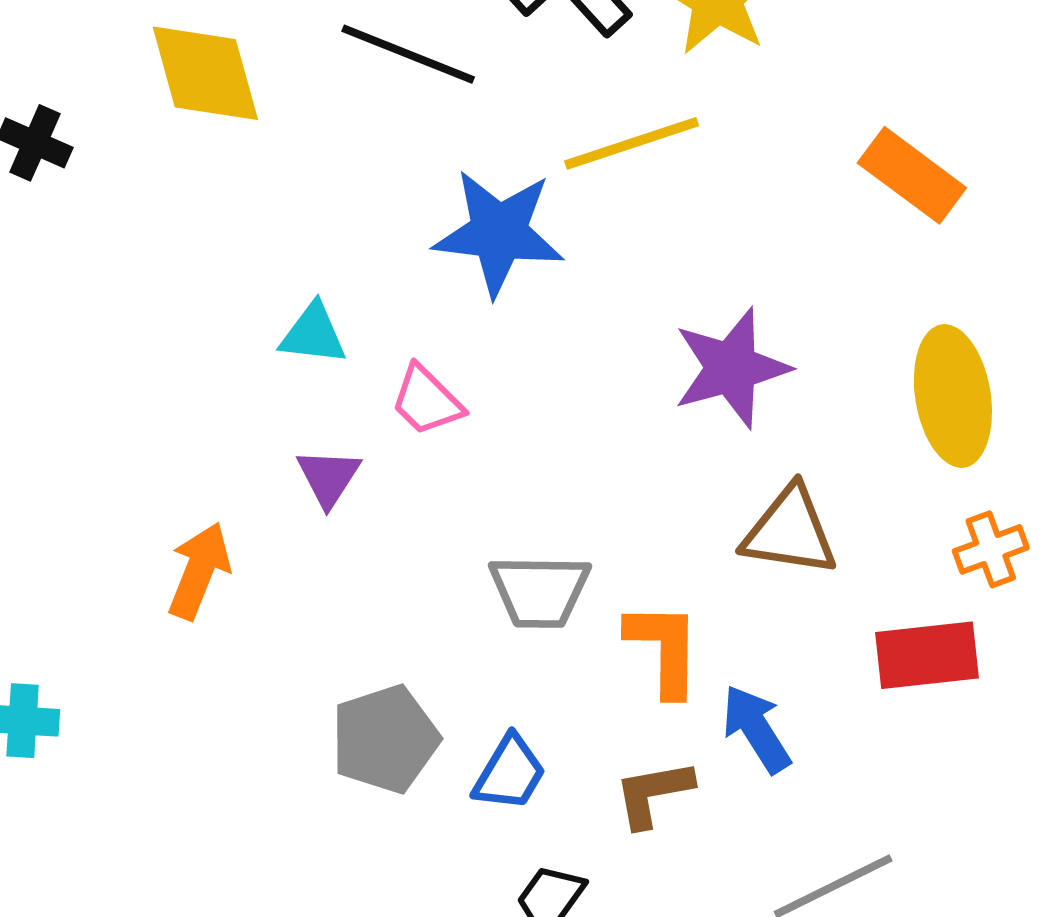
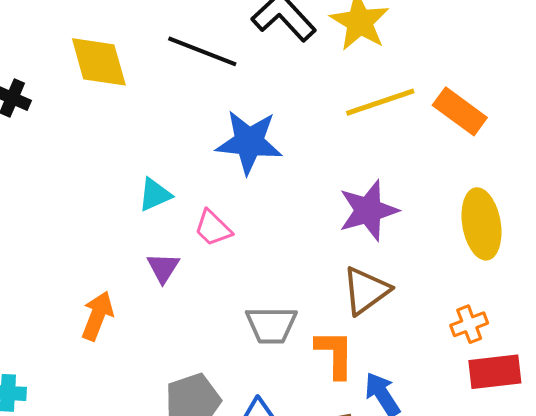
yellow line: (632, 143) -> (380, 102), moved
cyan triangle: (313, 334) -> (155, 195), turned -30
brown triangle: (790, 531) -> (366, 291), moved, turned -44
orange cross: (991, 549) -> (469, 324), moved
red rectangle: (927, 655) -> (495, 372), moved

